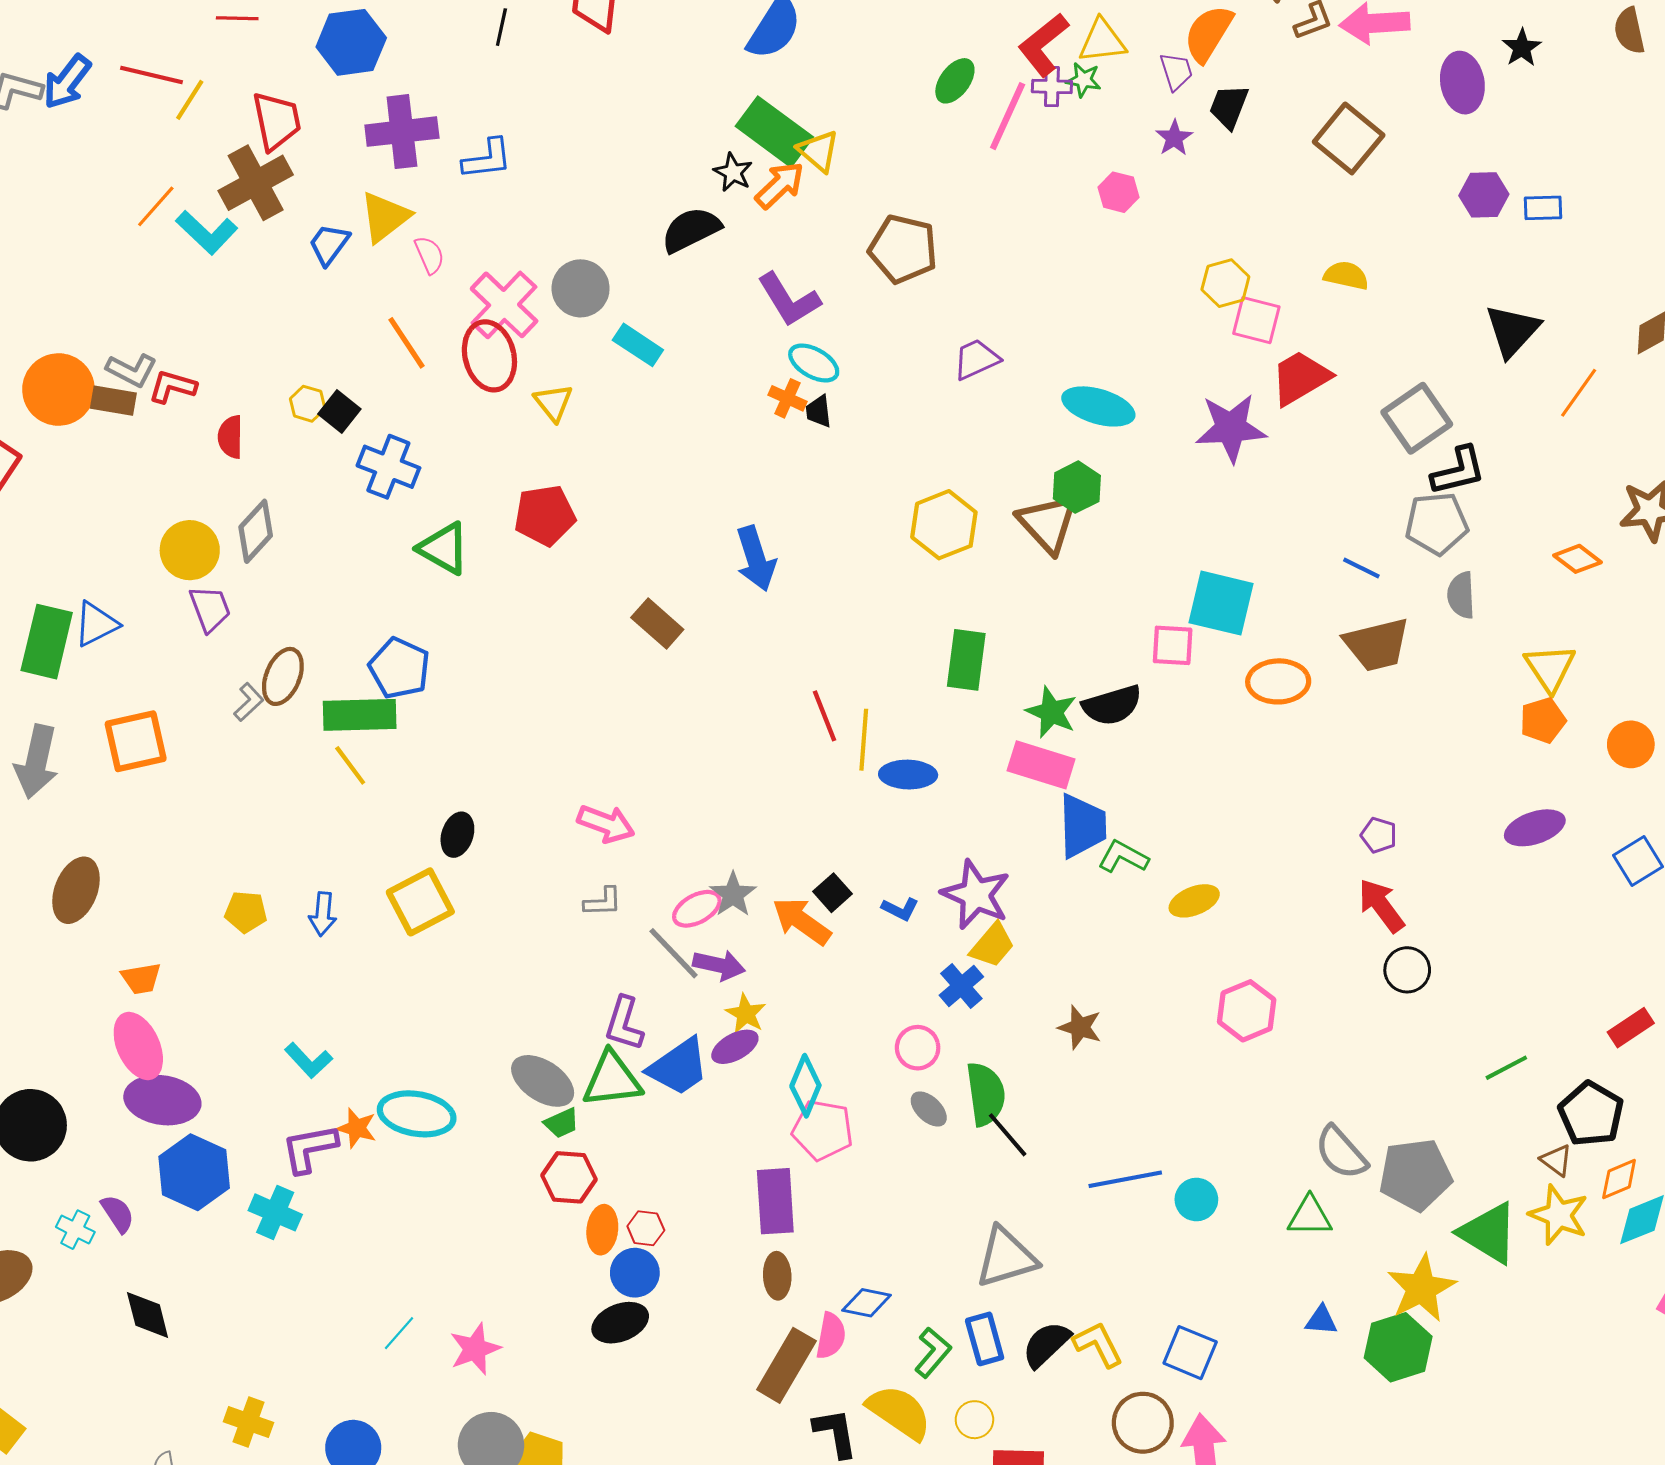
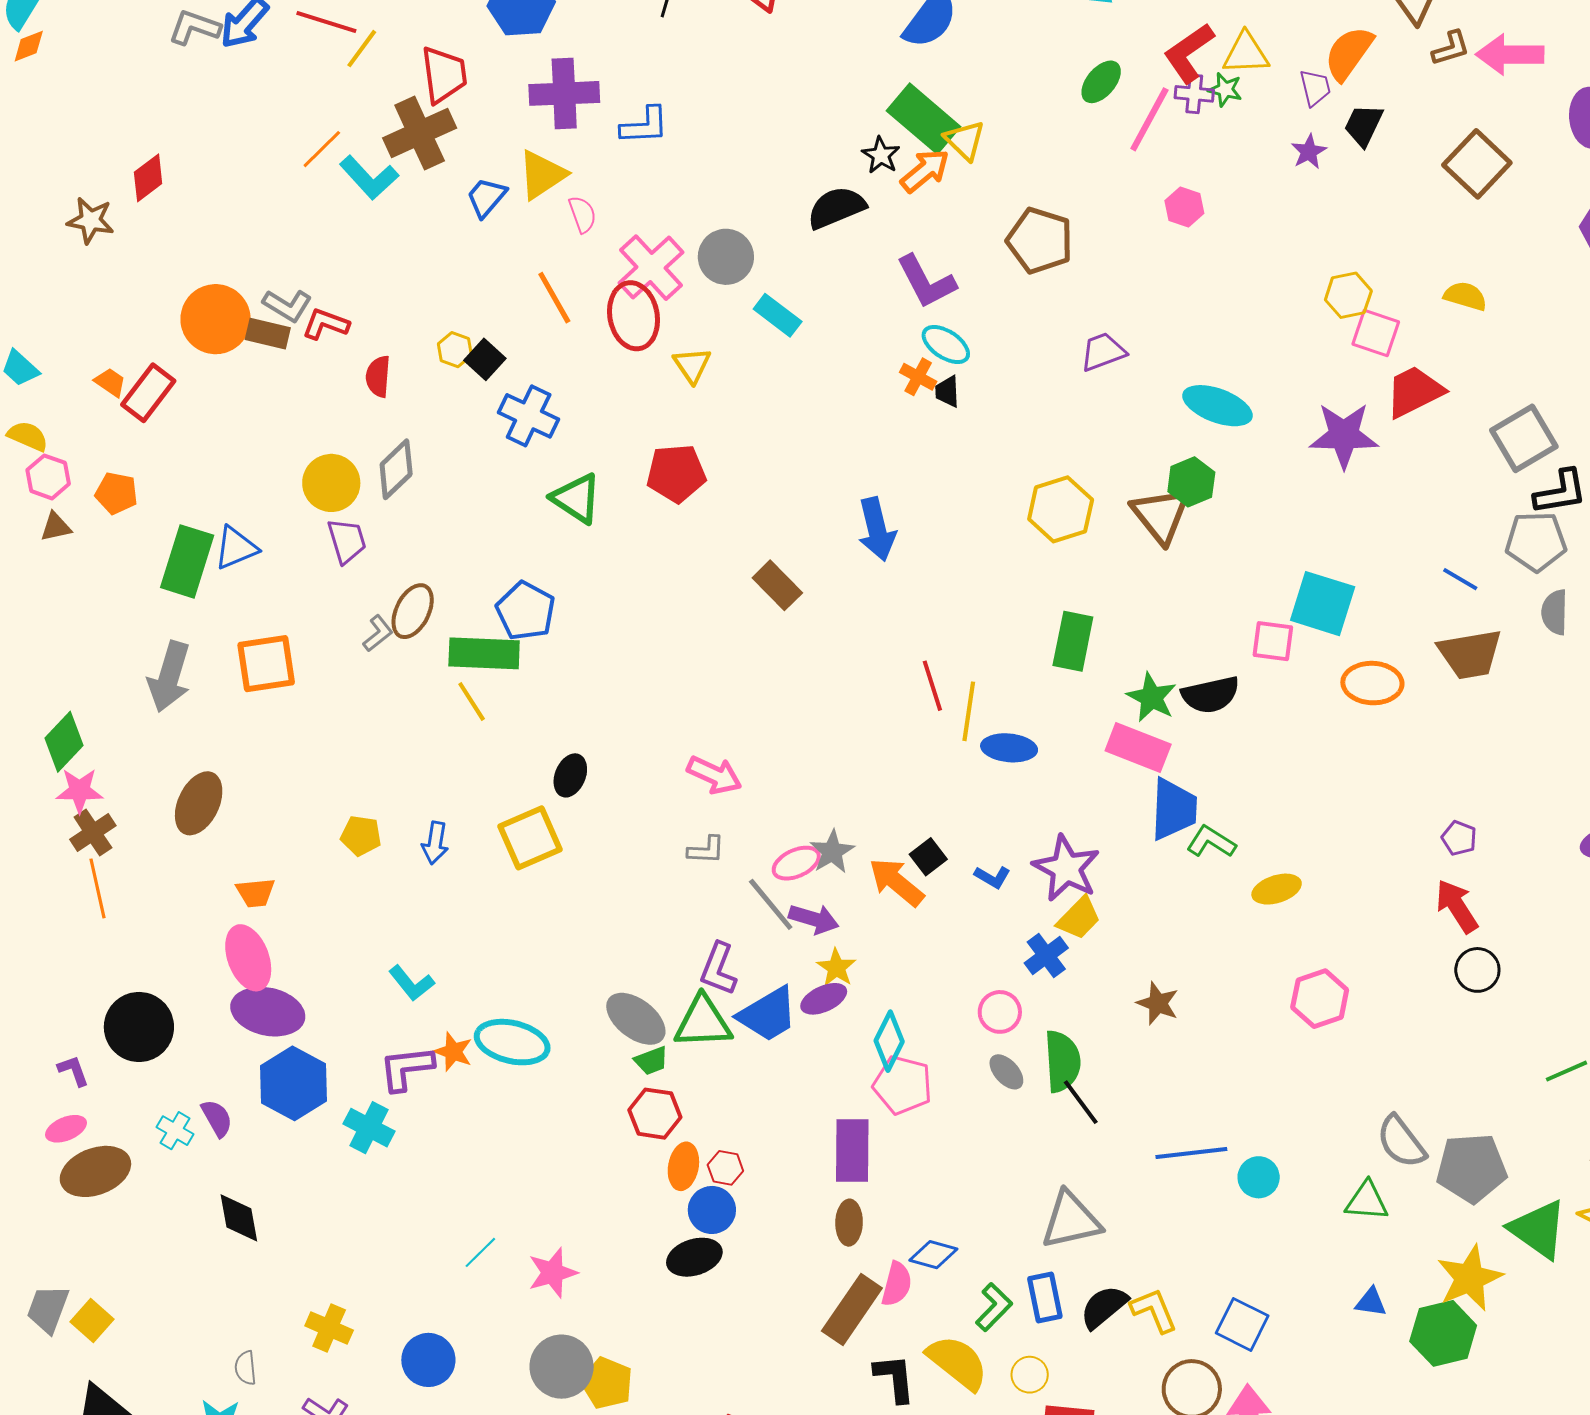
pink hexagon: (1118, 192) -> (1184, 207), moved

